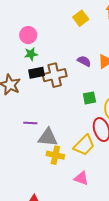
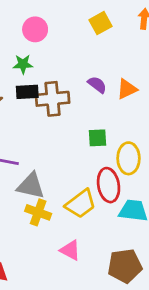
pink circle: (28, 35) -> (35, 29), moved

